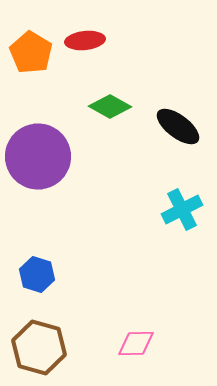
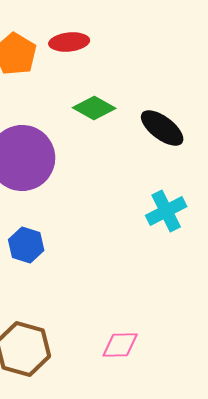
blue hexagon: (37, 274) -> (26, 245), moved

